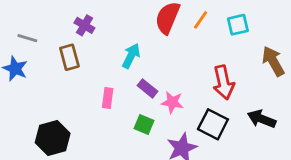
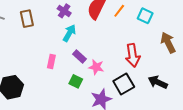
purple cross: (84, 25) -> (64, 11), moved
cyan square: (238, 25) -> (145, 16), turned 35
brown rectangle: (69, 57) -> (27, 19), moved
black square: (213, 124) -> (124, 84), turned 30

